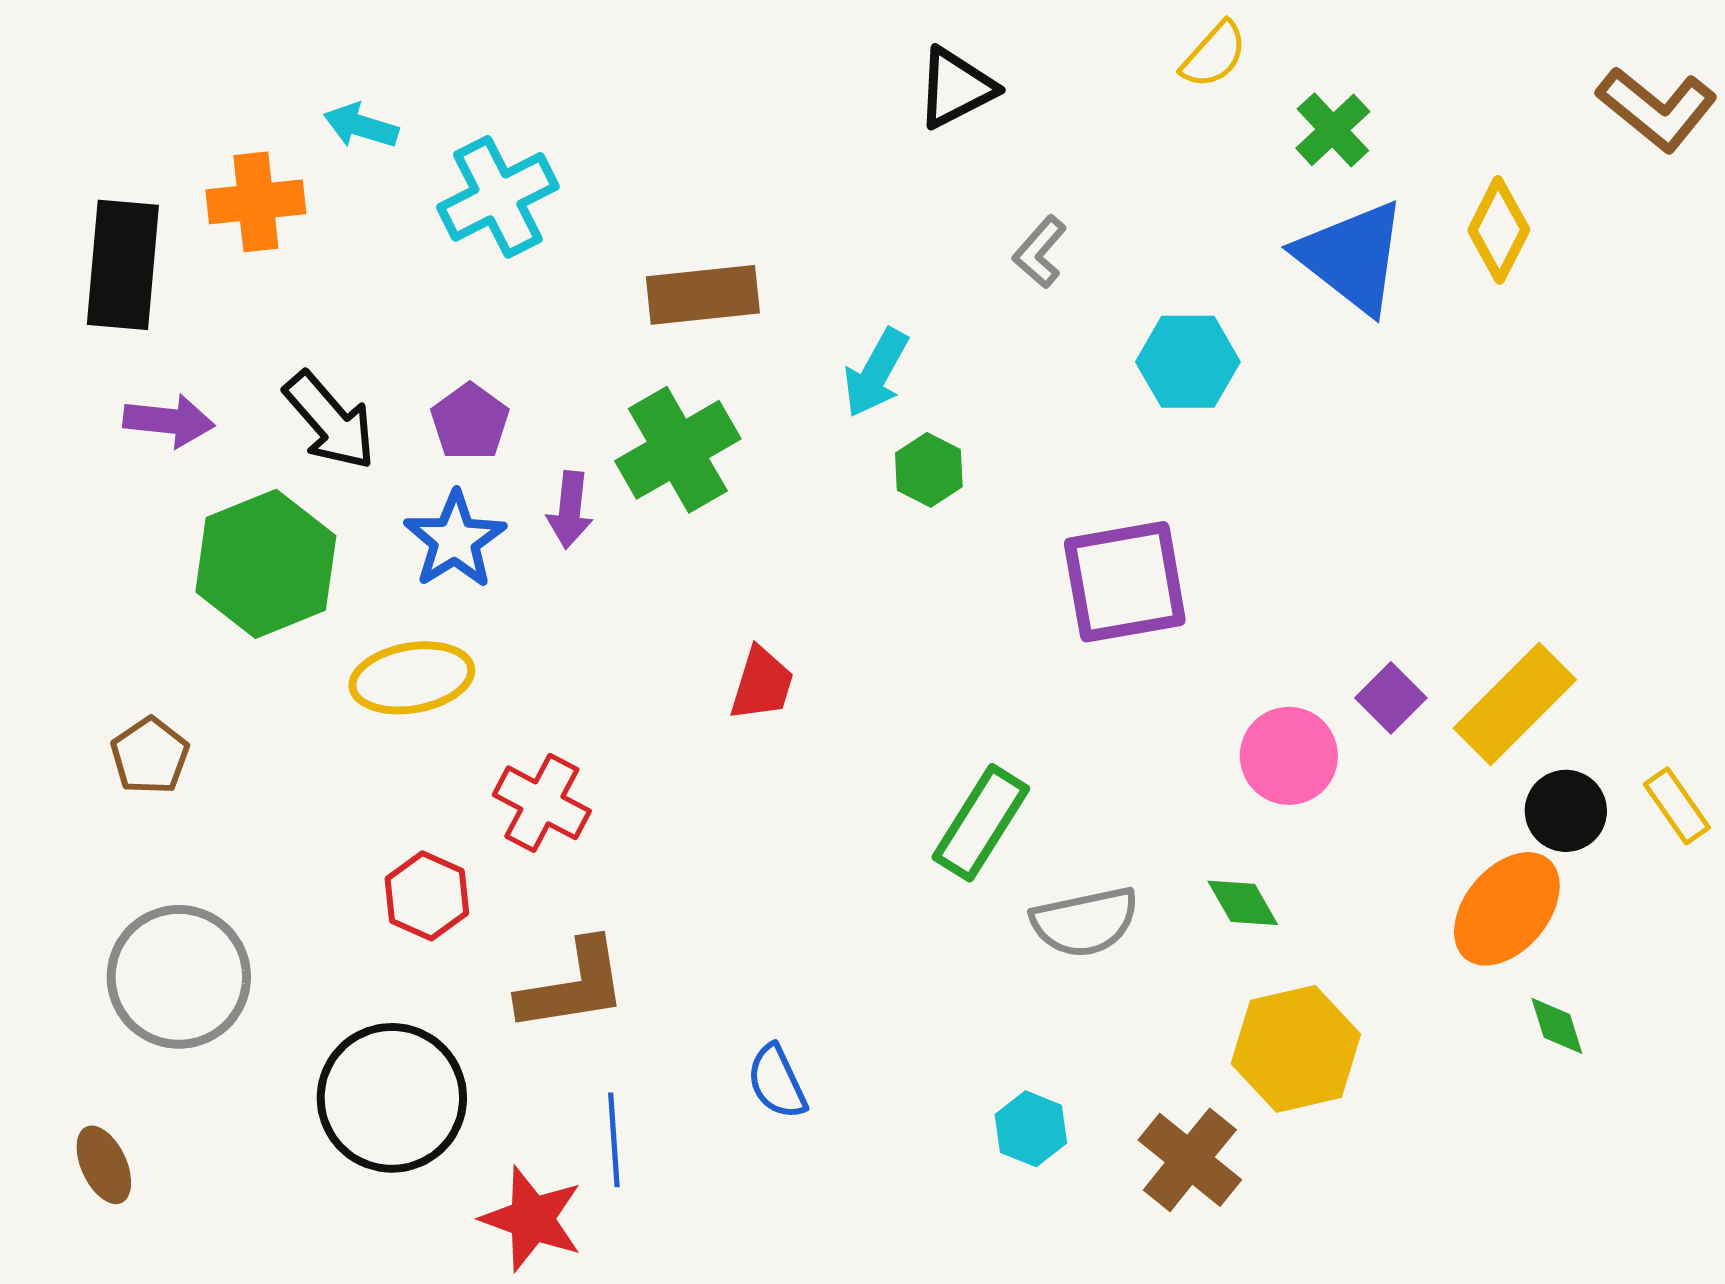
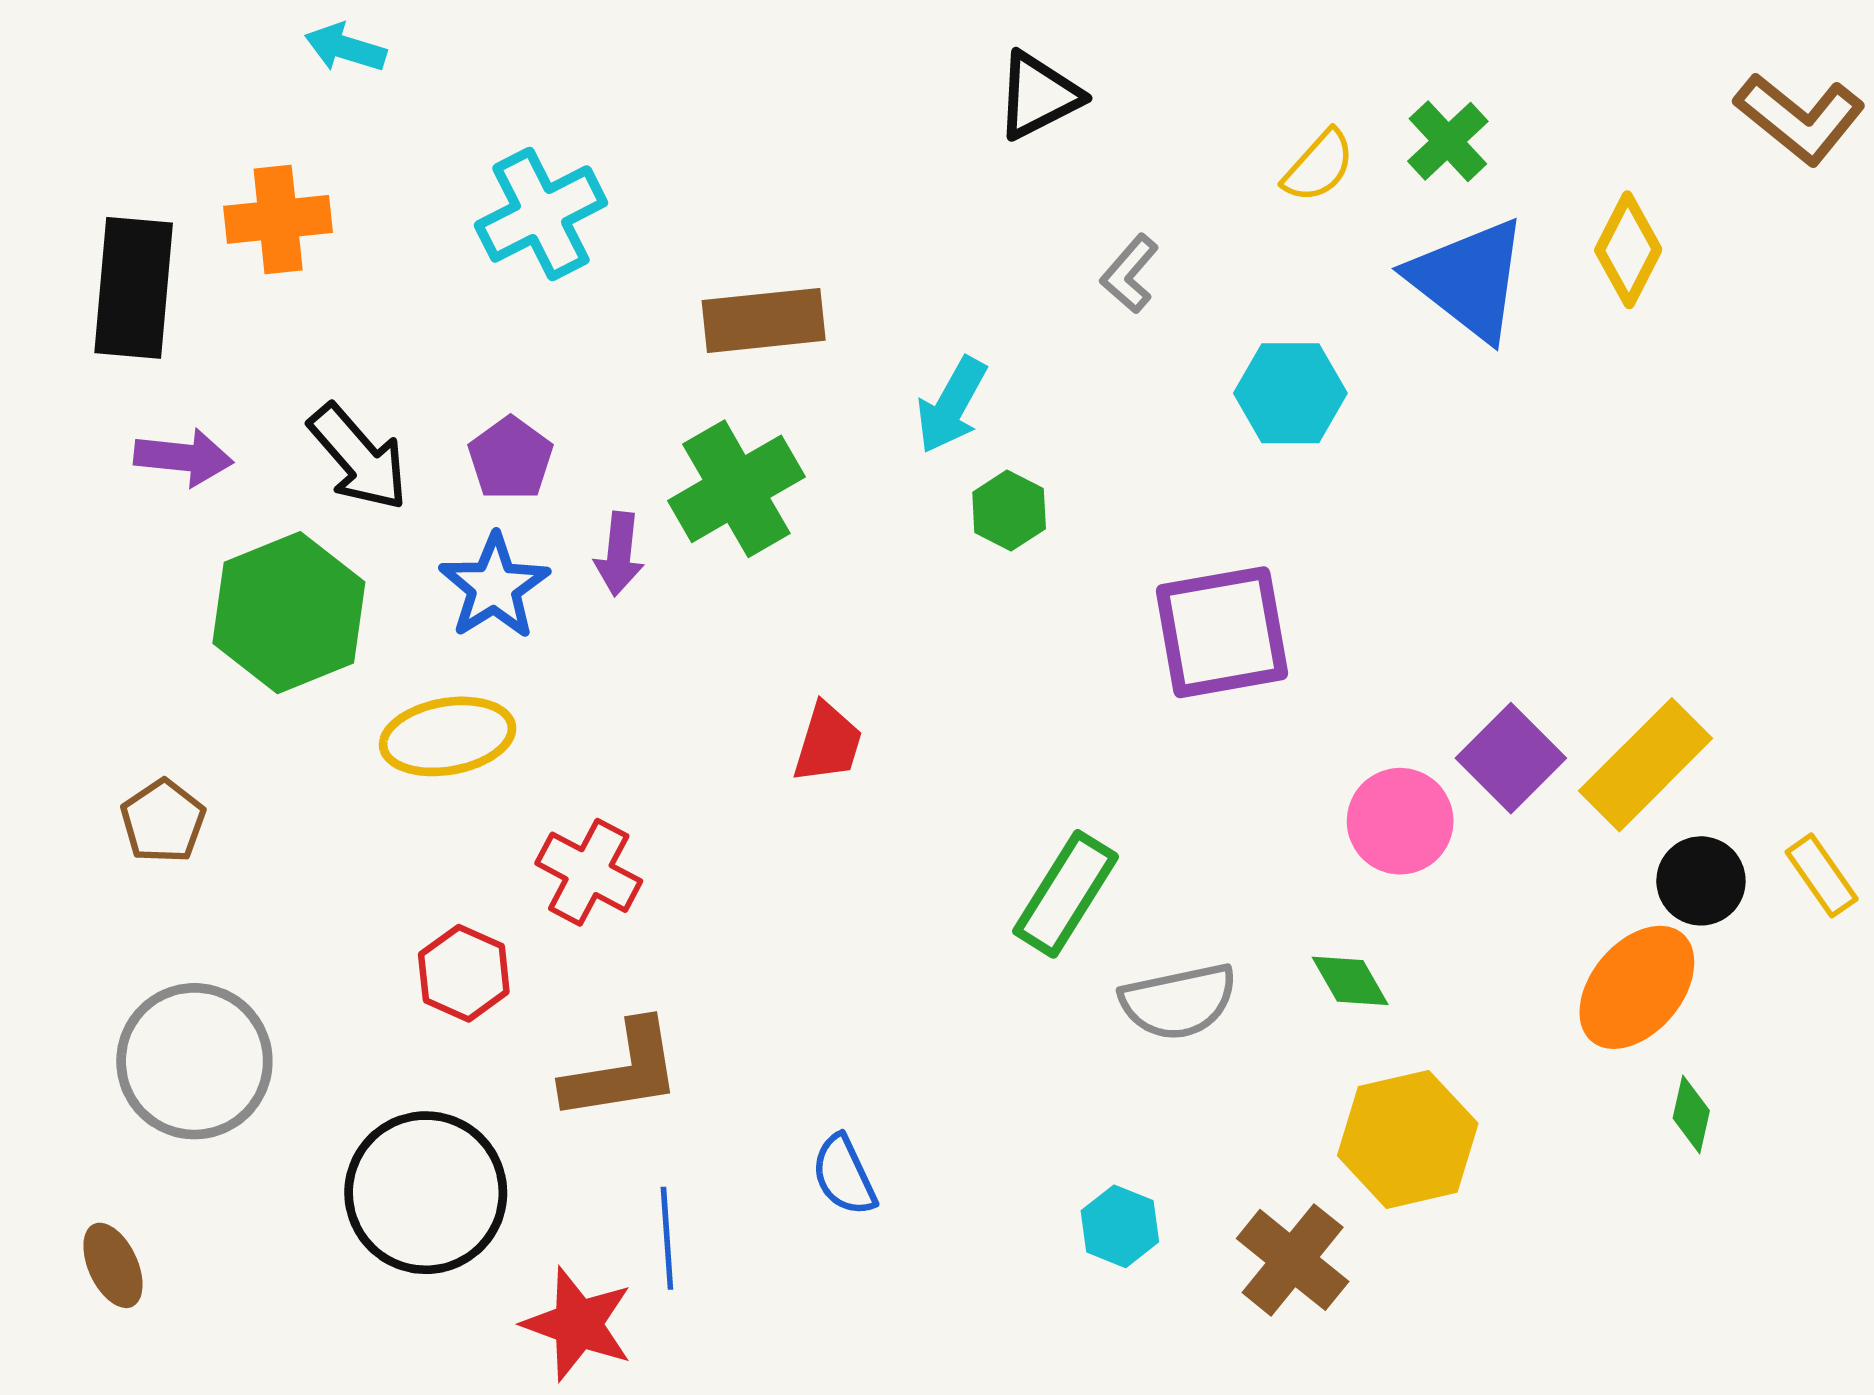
yellow semicircle: (1214, 55) -> (1319, 166), moved
cyan arrow: (361, 126) -> (345, 48), moved
purple square: (1391, 698) -> (1511, 758), size x1.4
green diamond: (1557, 1026) -> (1691, 1114), turned 30

